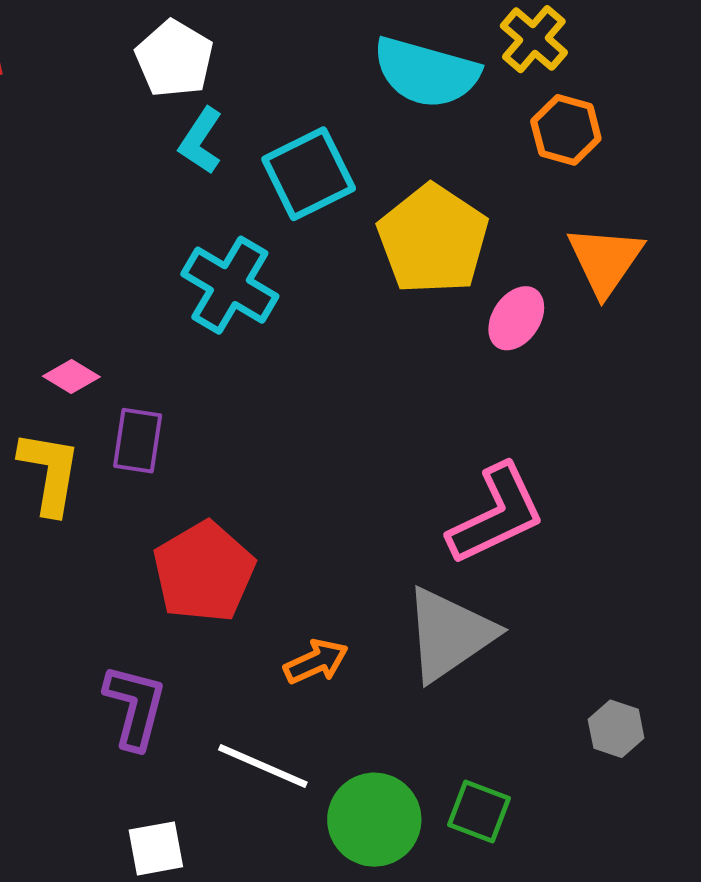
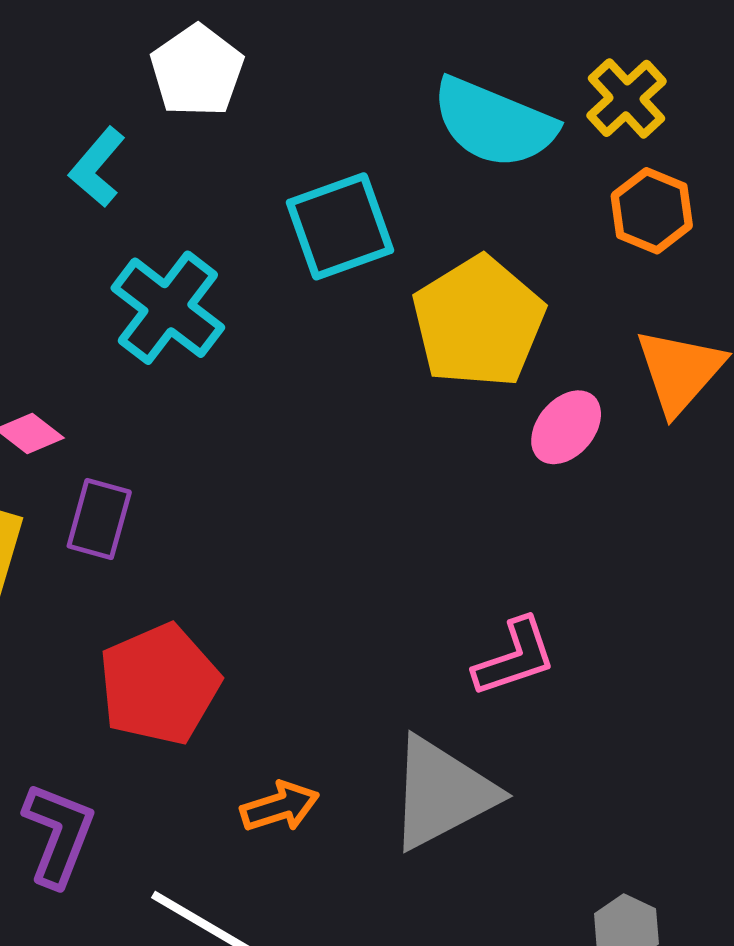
cyan L-shape: (201, 141) -> (97, 167), moved
cyan cross: (230, 285) -> (168, 308), moved
pink L-shape: (496, 514) -> (515, 657), size x0.7

